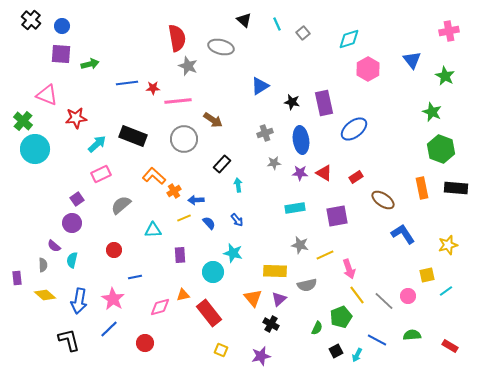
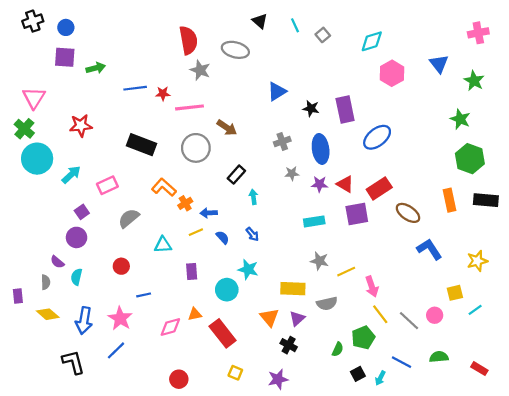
black cross: (31, 20) -> (33, 21), turned 30
pink triangle: (47, 95) -> (34, 98), moved, turned 40
cyan arrow: (97, 144) -> (71, 175), moved
red rectangle: (356, 177) -> (379, 188), size x1.6
purple square: (337, 216) -> (357, 214), moved
red circle: (145, 343) -> (179, 379), moved

